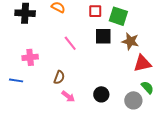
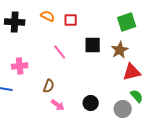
red square: (95, 11) -> (71, 20), moved
green square: (118, 16) -> (127, 22), moved, turned -36
brown star: (130, 41) -> (120, 50), turned 30

